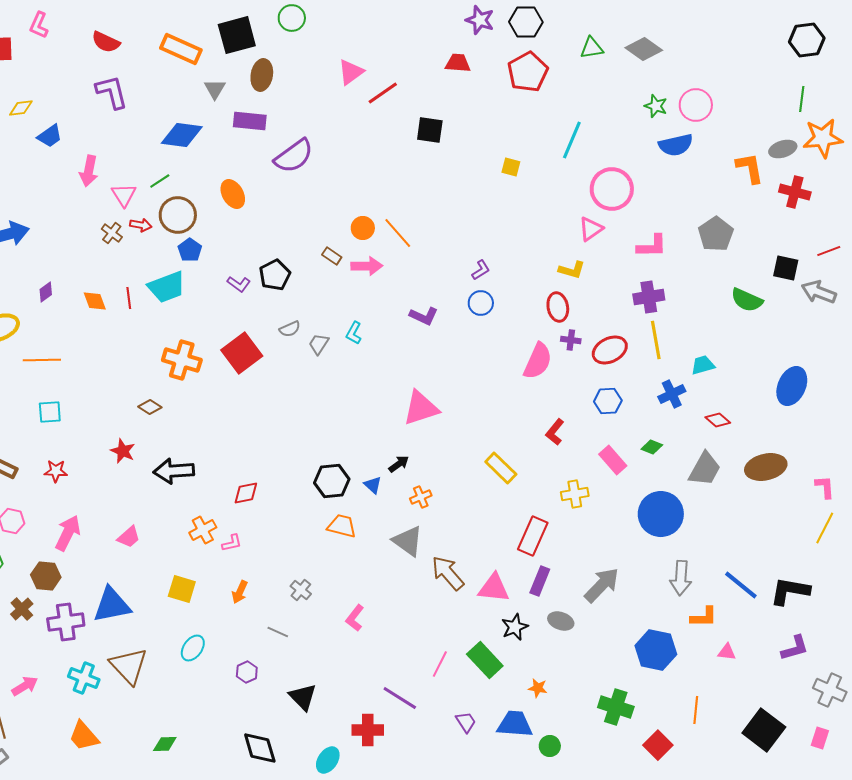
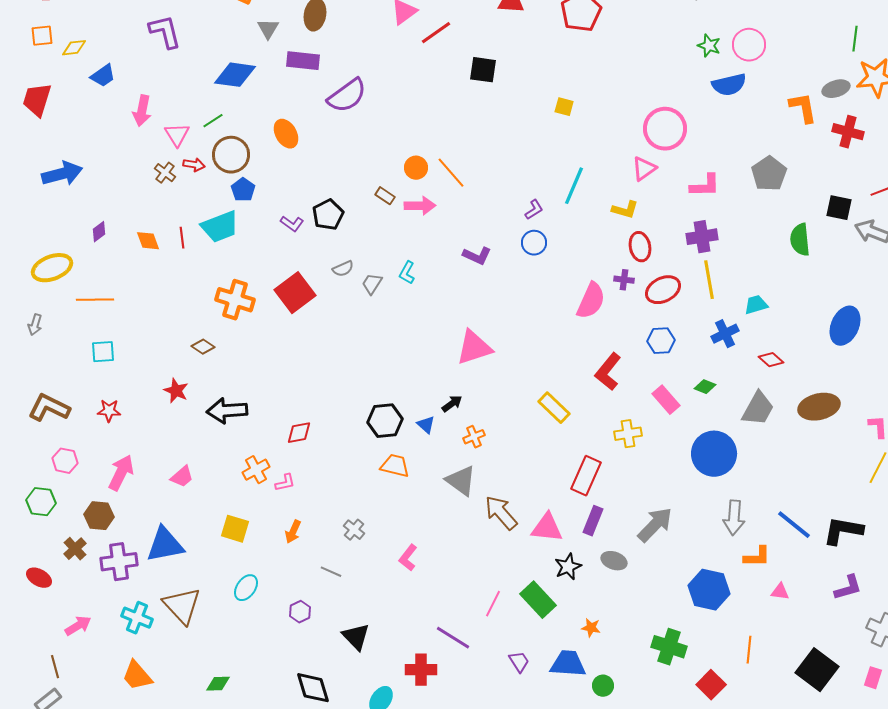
cyan line: (572, 140) -> (574, 186), moved
green semicircle: (747, 300) -> (800, 240), turned 60
red ellipse: (558, 307) -> (640, 247), moved
red L-shape: (555, 432) -> (608, 372), size x1.4

